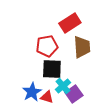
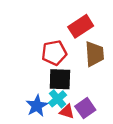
cyan cross: (63, 86) -> (58, 99), moved
red triangle: (47, 97) -> (67, 112), moved

